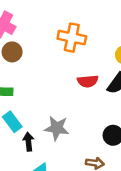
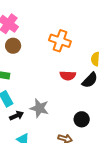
black arrow: (28, 142) -> (17, 116), turned 64

